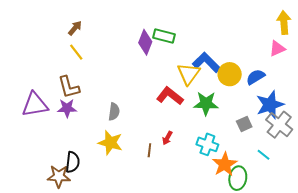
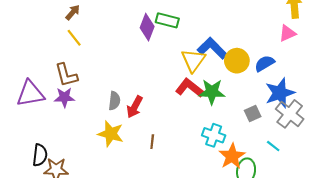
red L-shape: (170, 96) -> (190, 88), moved
red arrow: (167, 138) -> (135, 107), moved, size x1.5
black semicircle: (73, 162) -> (40, 155), moved

